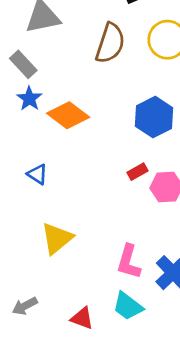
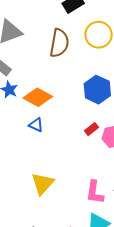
blue triangle: (37, 174) -> (36, 125), moved

